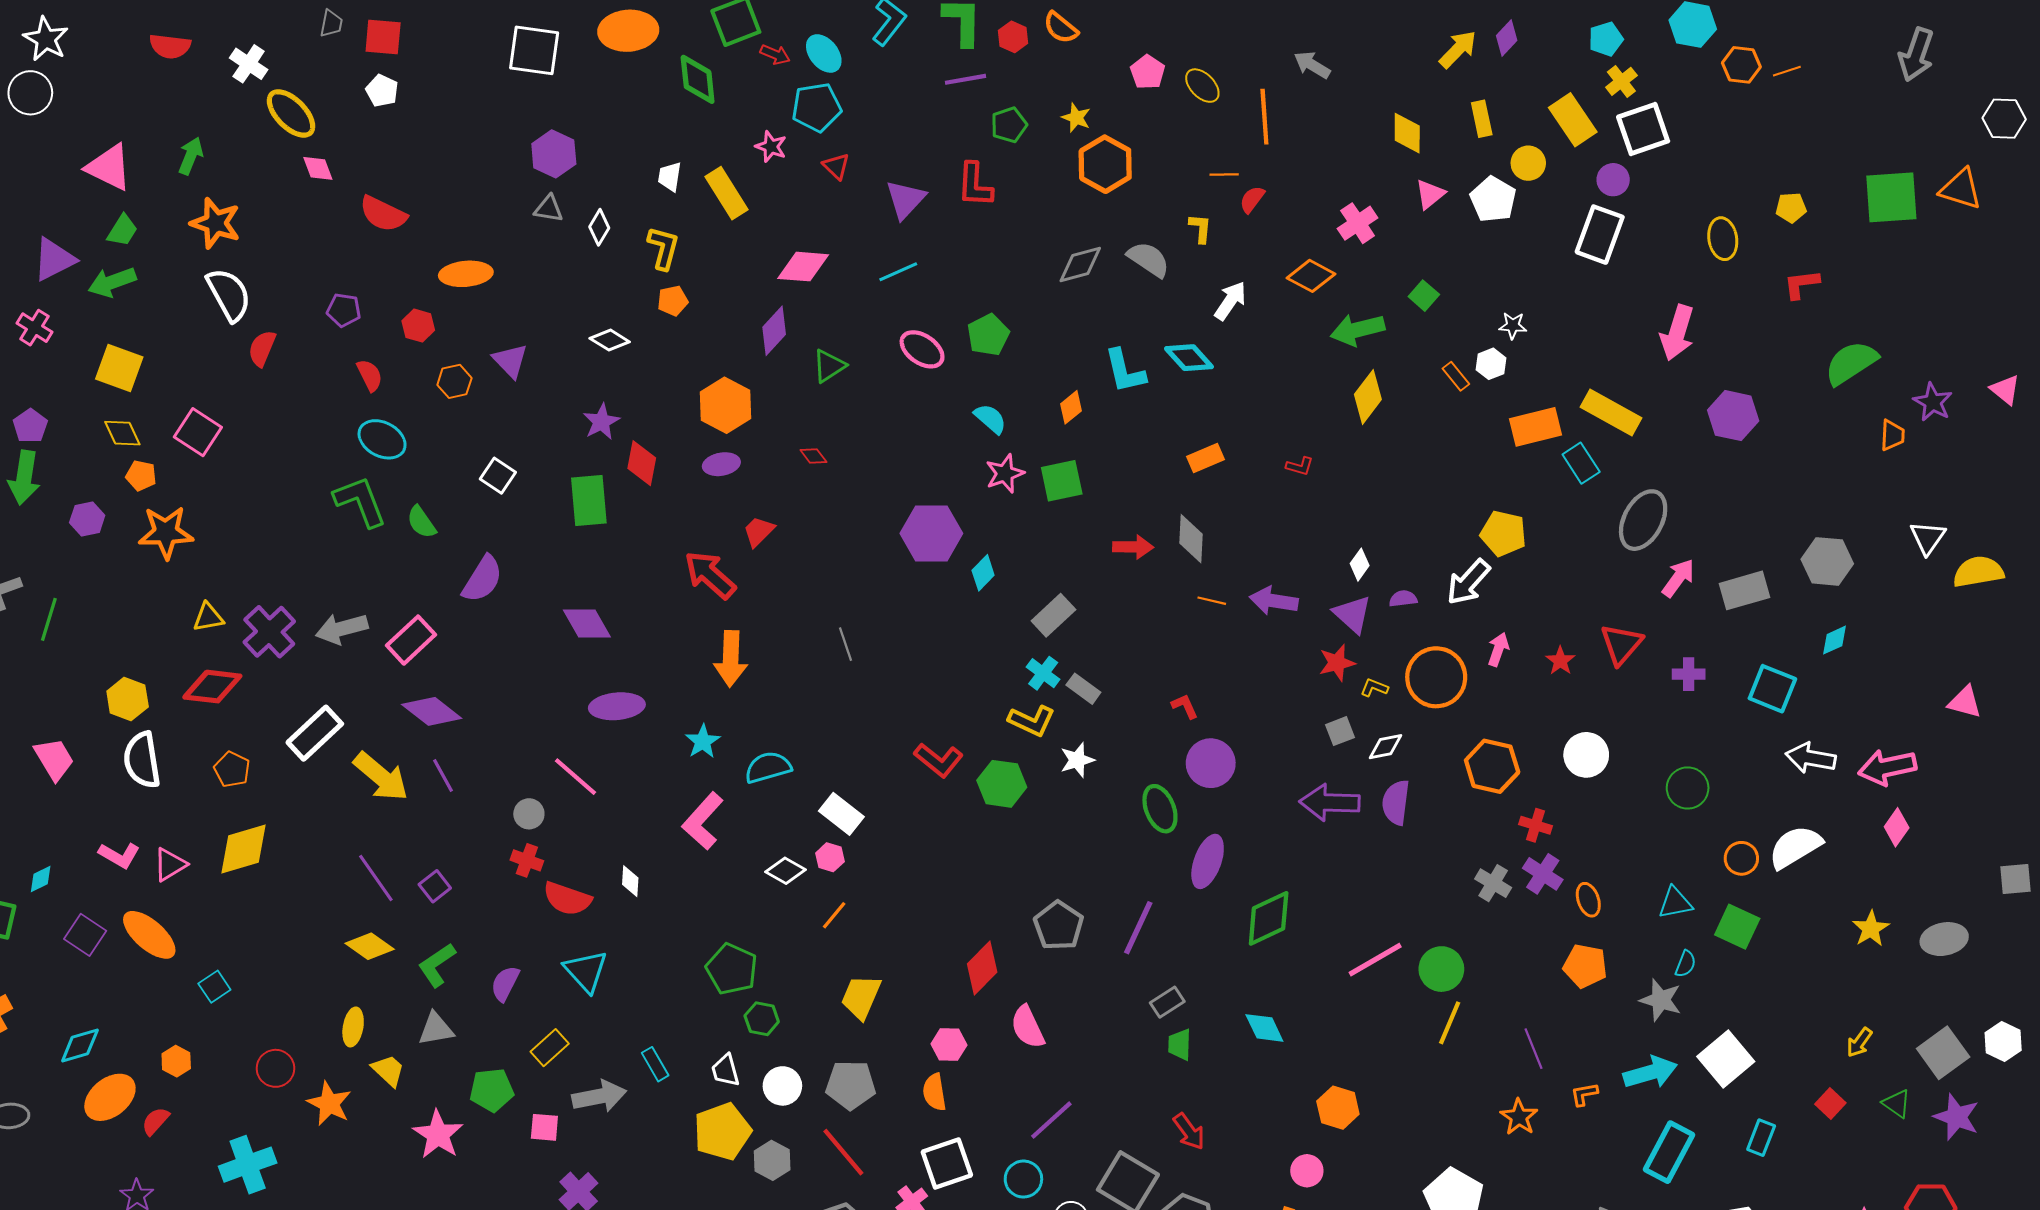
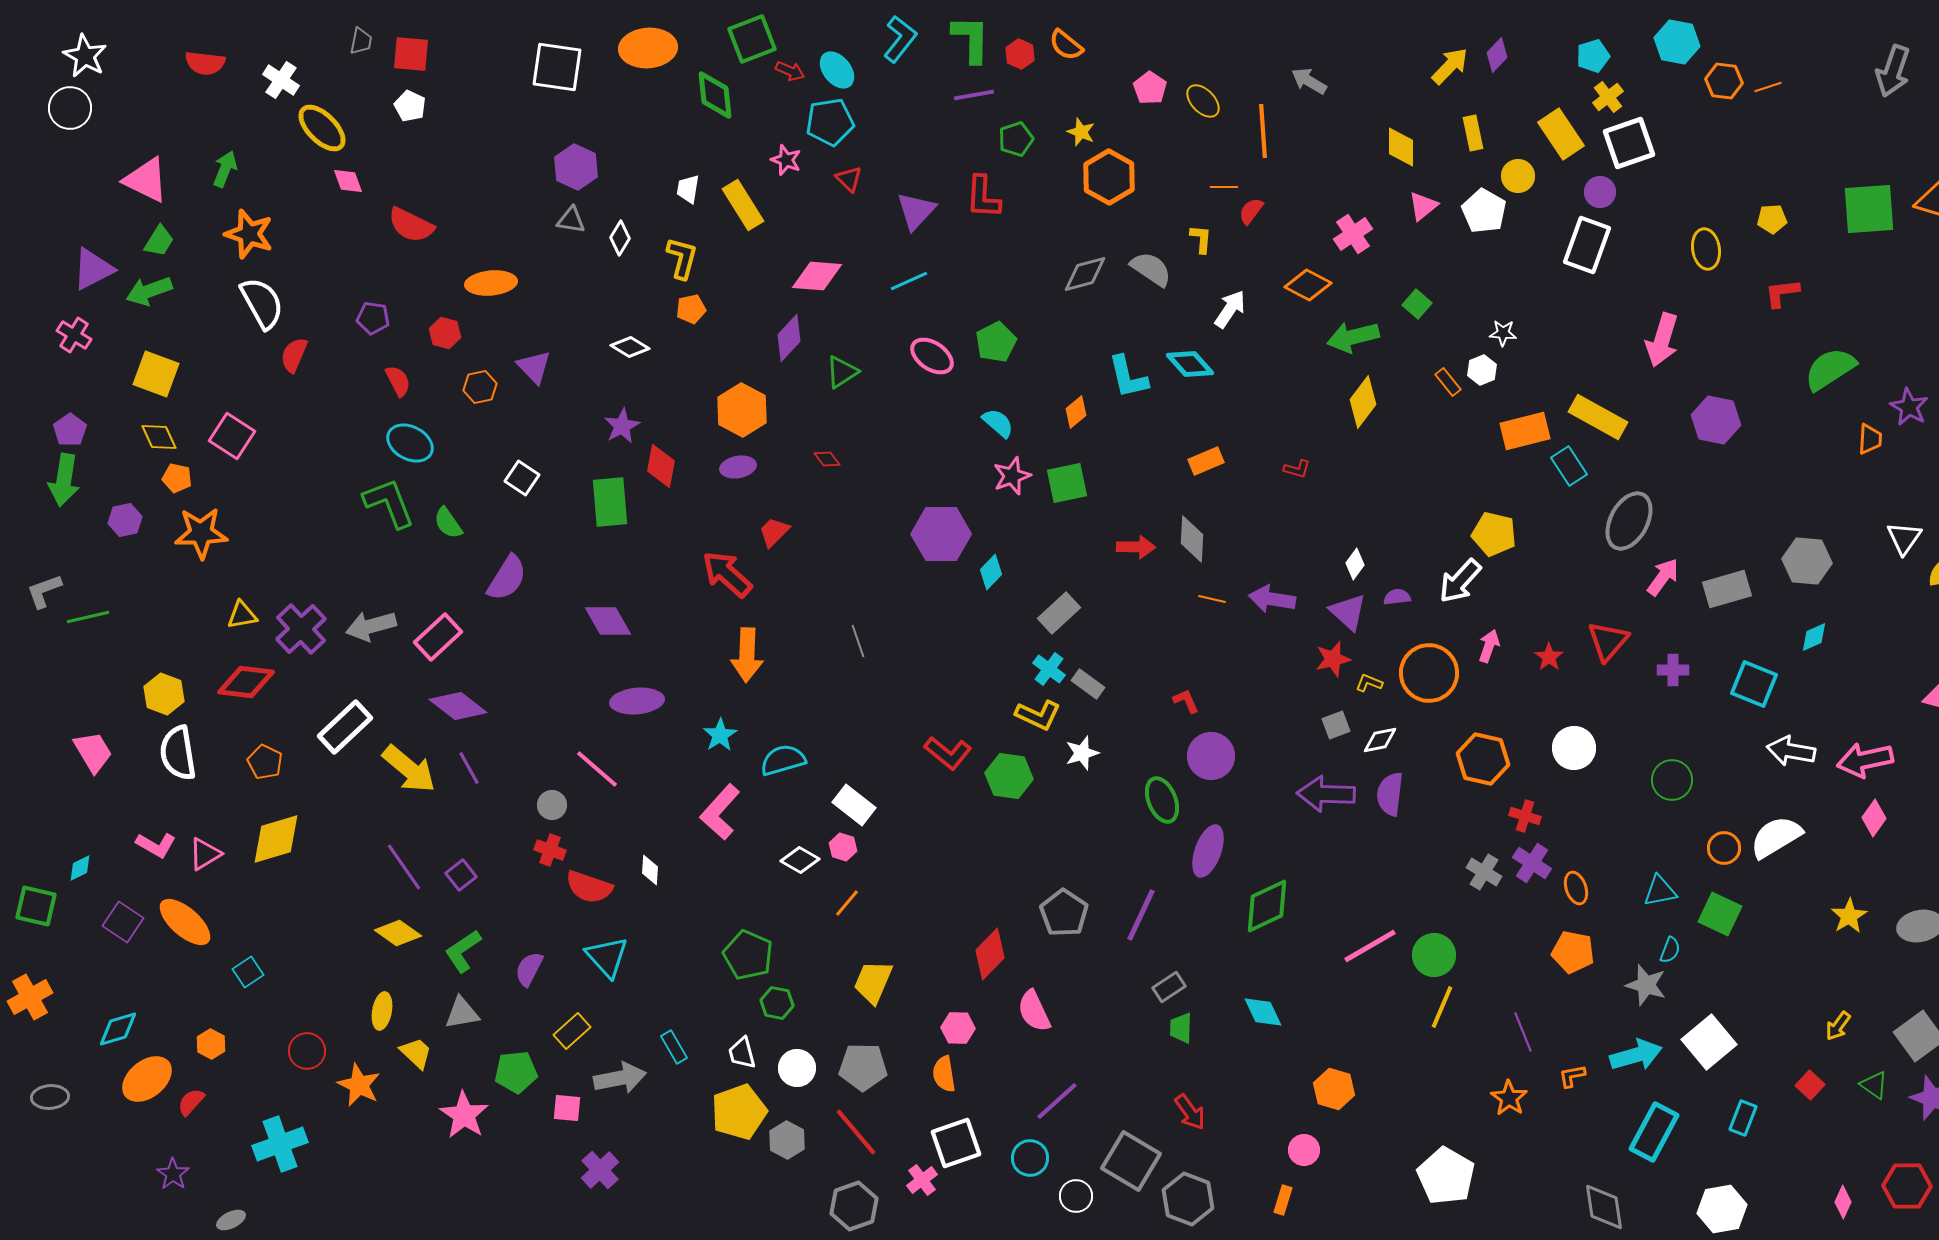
green line: (49, 619) -> (88, 617), turned 60

